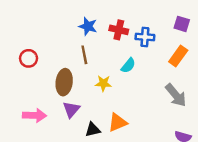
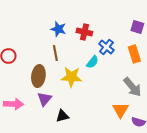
blue cross: (145, 37) -> (106, 47), moved, turned 35
orange rectangle: (178, 56) -> (134, 54), turned -54
yellow star: (103, 83) -> (71, 77), size x1.5
orange triangle: (118, 123) -> (120, 110), moved, turned -36

